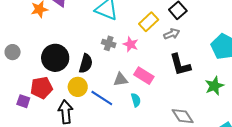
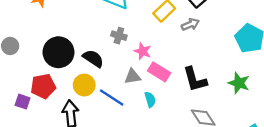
pink star: (131, 44) -> (143, 51), moved
black semicircle: (86, 63) -> (93, 58), turned -72
black L-shape: (180, 65) -> (195, 79), moved
green star: (214, 86) -> (239, 83), turned -30

